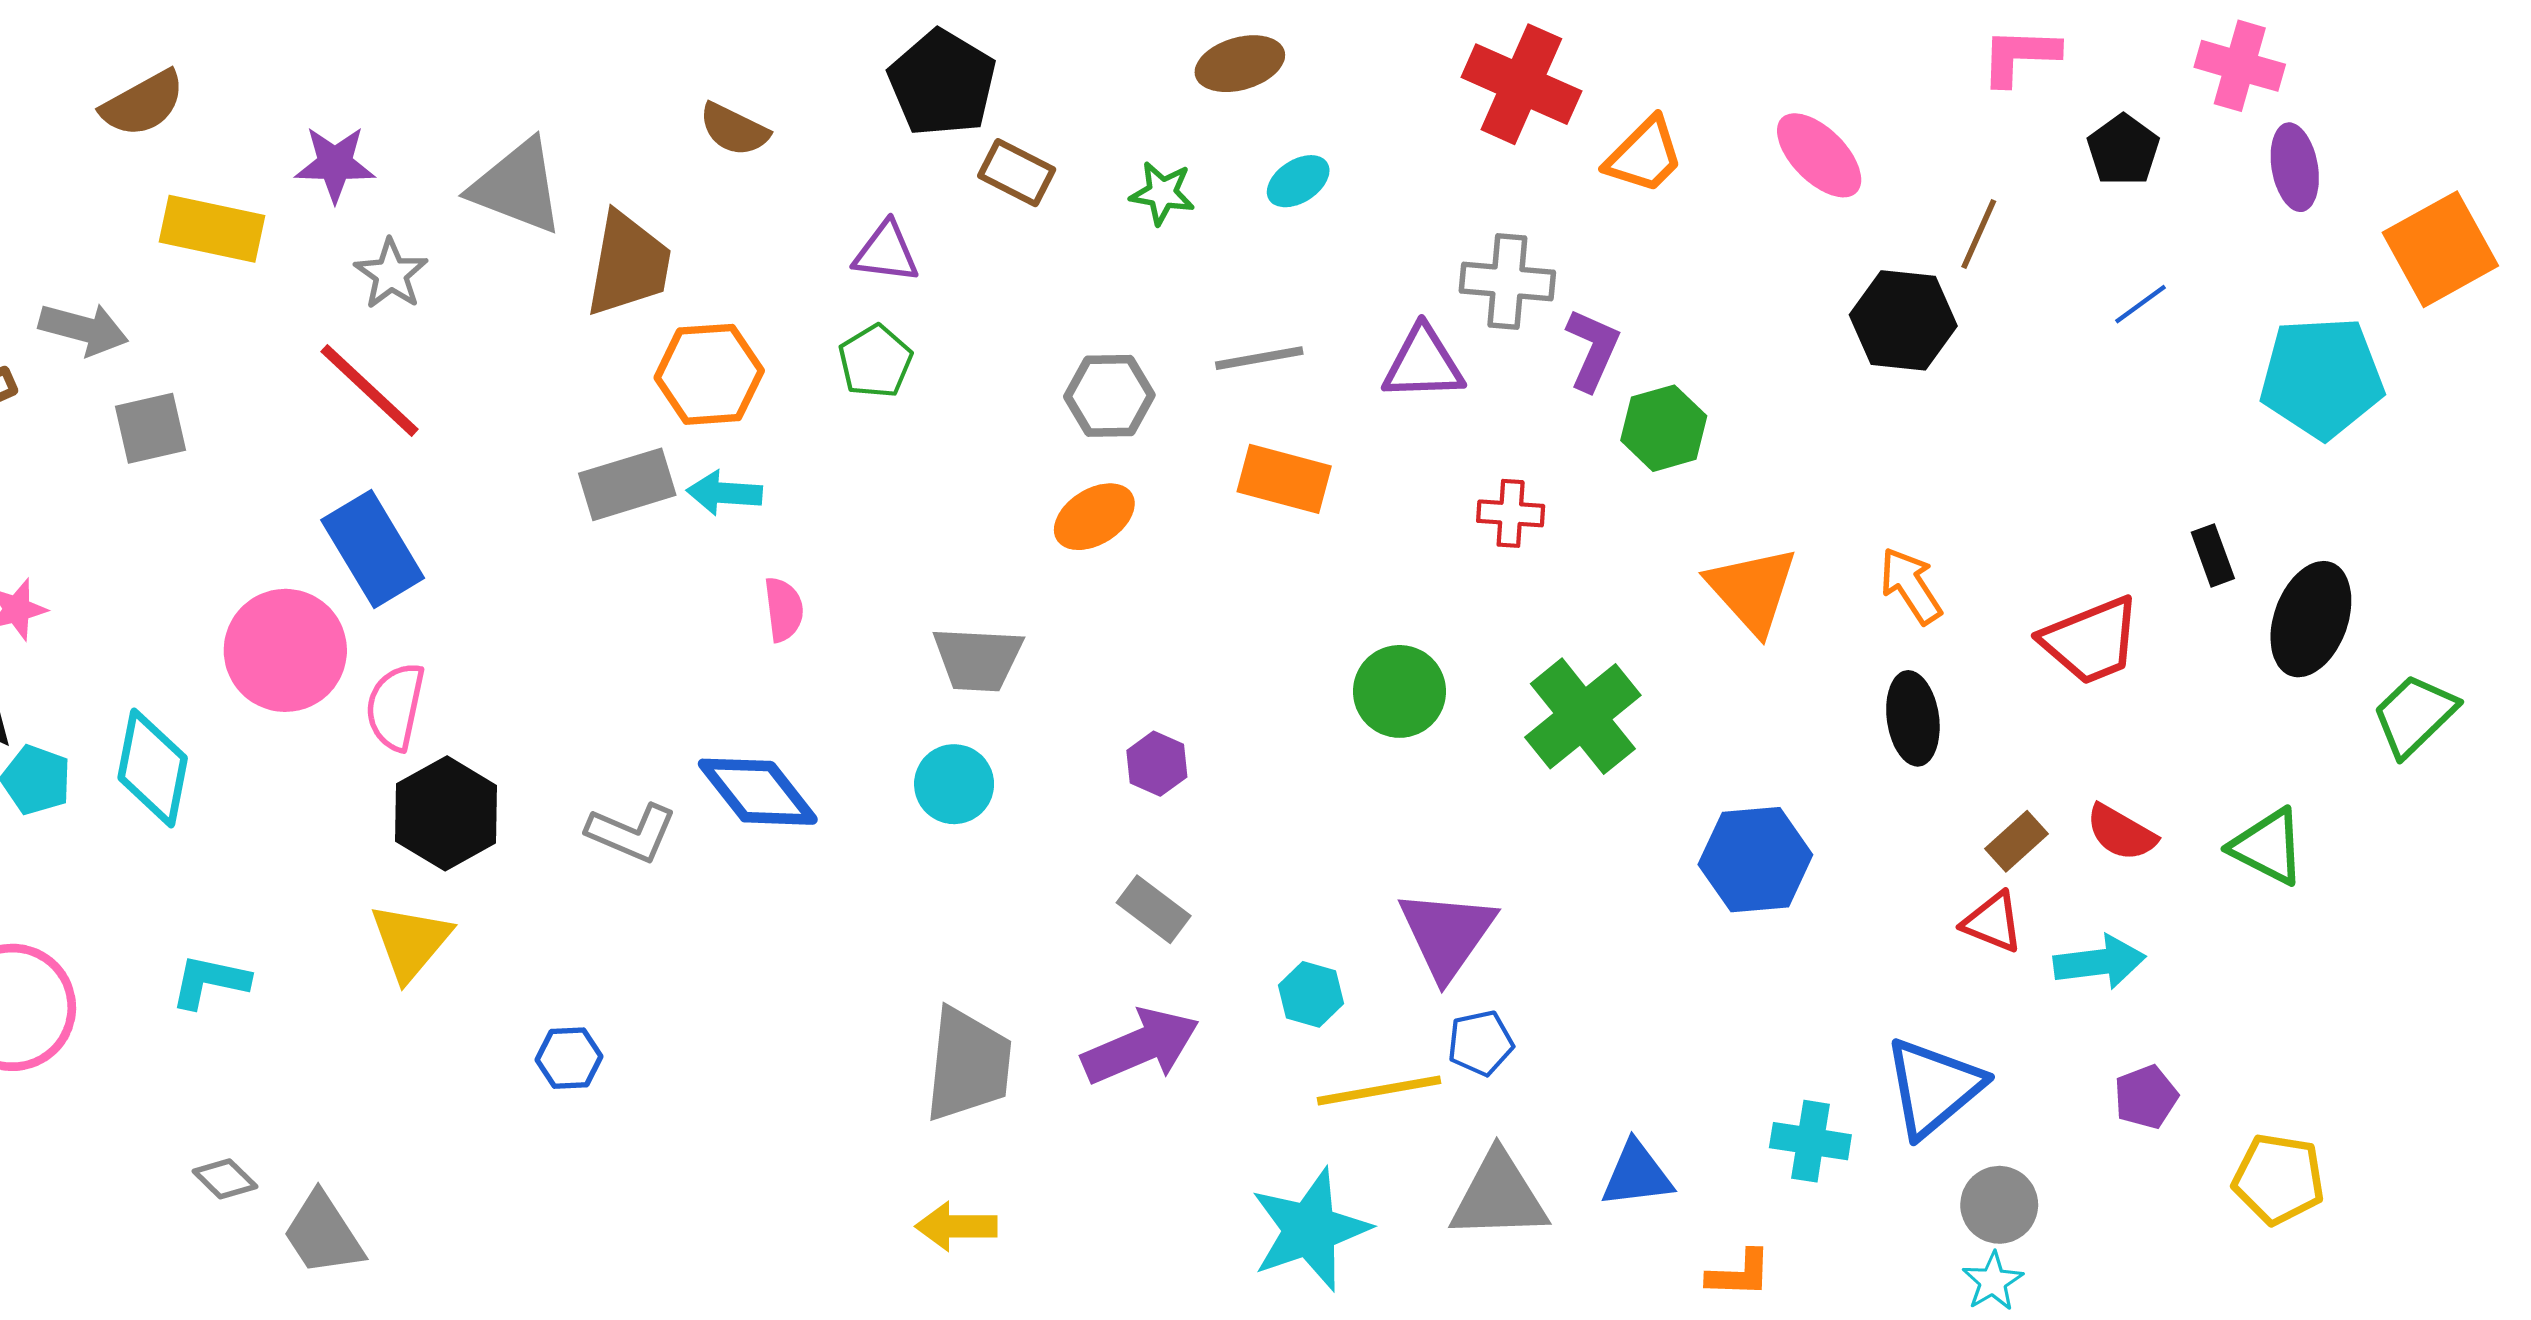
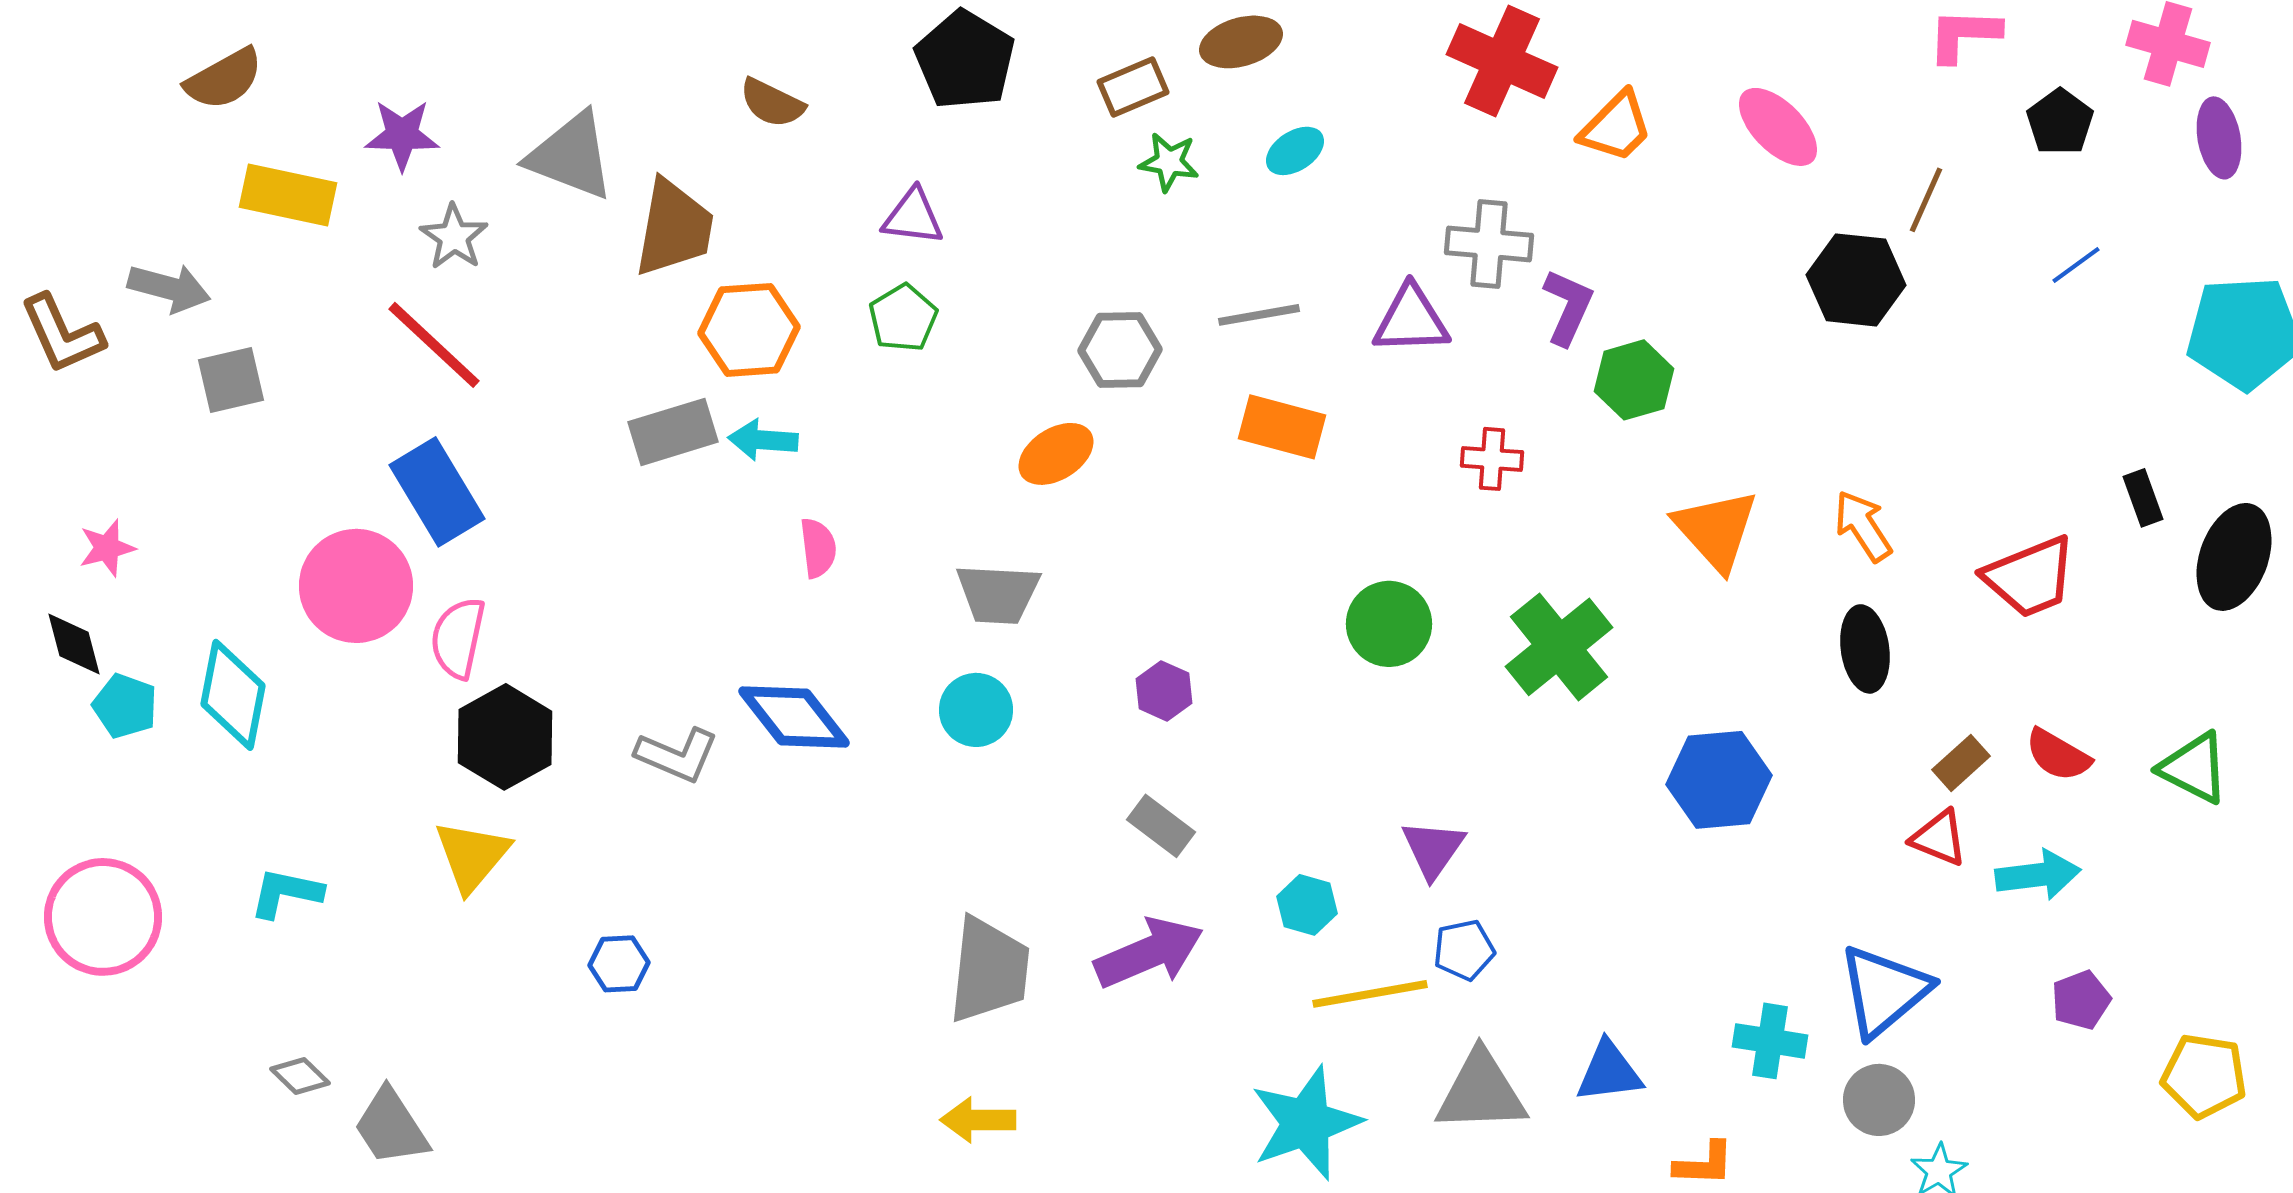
brown rectangle: (1017, 173) -> (1133, 87), moved, turned -50
orange ellipse: (1094, 517) -> (1056, 454), moved
purple triangle: (1447, 934) -> (1433, 849), size x0.7
gray circle: (1999, 1205) -> (1879, 1100), moved

